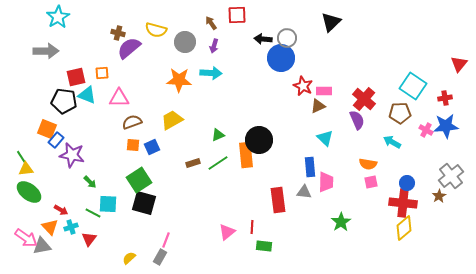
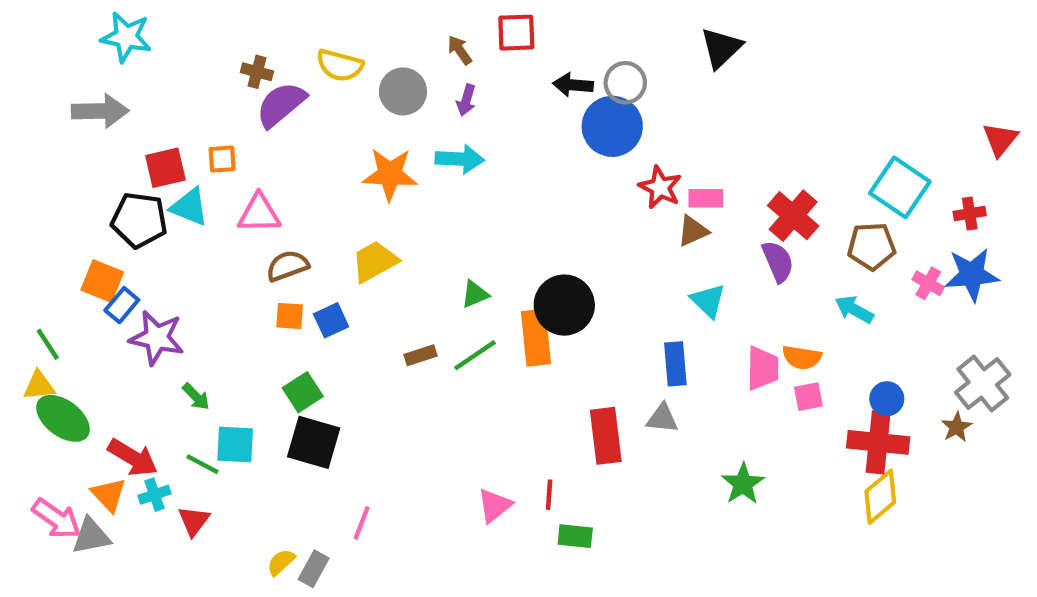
cyan star: (58, 17) -> (126, 37), turned -30
yellow triangle: (26, 169) -> (39, 386), moved
green square: (139, 180) -> (303, 392), size x0.7
pink trapezoid: (326, 182) -> (763, 368), moved
red arrow: (61, 210) -> (133, 458), size x1.6
gray rectangle: (160, 257) -> (314, 569), moved

